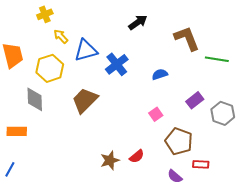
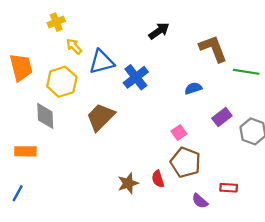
blue semicircle: (160, 74) -> (193, 88), moved
brown pentagon: (179, 141) -> (186, 162), moved
red semicircle: (137, 156) -> (158, 179), turned 112

